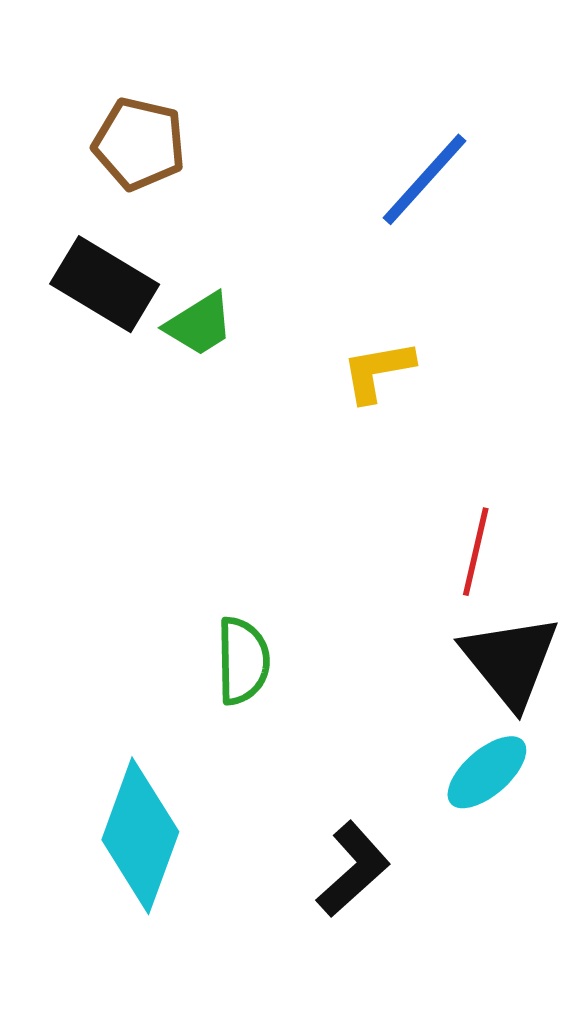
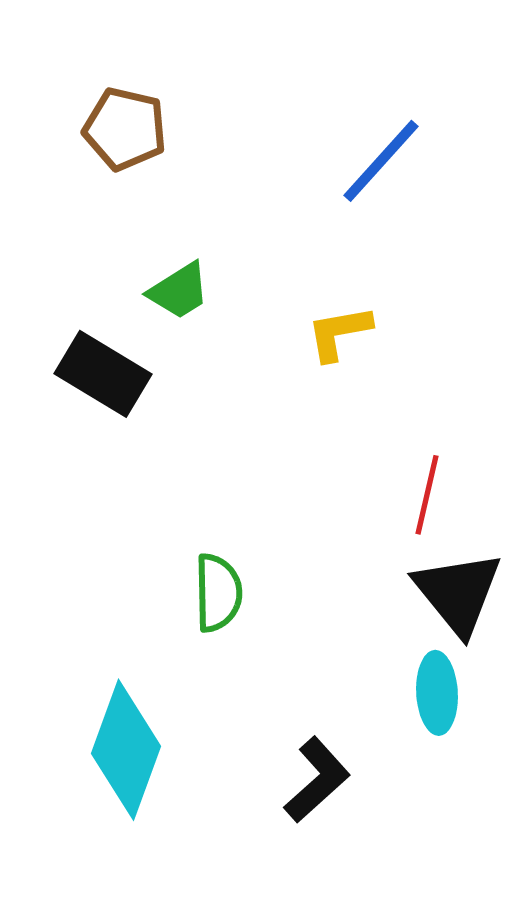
black rectangle: (105, 284) -> (103, 374), moved
cyan ellipse: (487, 772) -> (437, 693), turned -52

